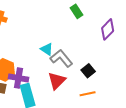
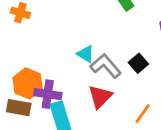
black square: (88, 71) -> (138, 63), moved
orange line: (88, 94) -> (143, 114), turned -42

